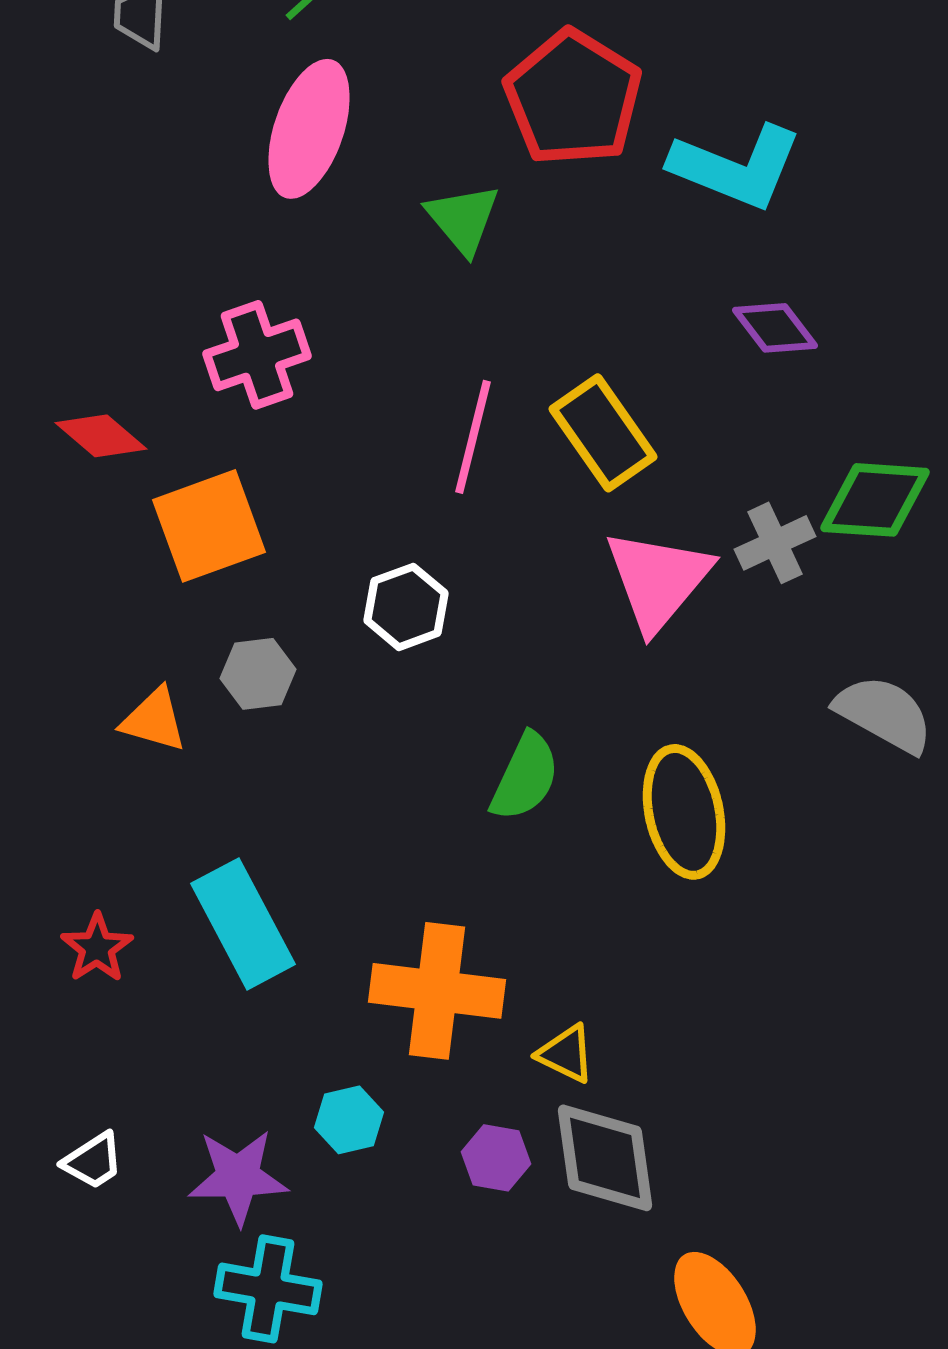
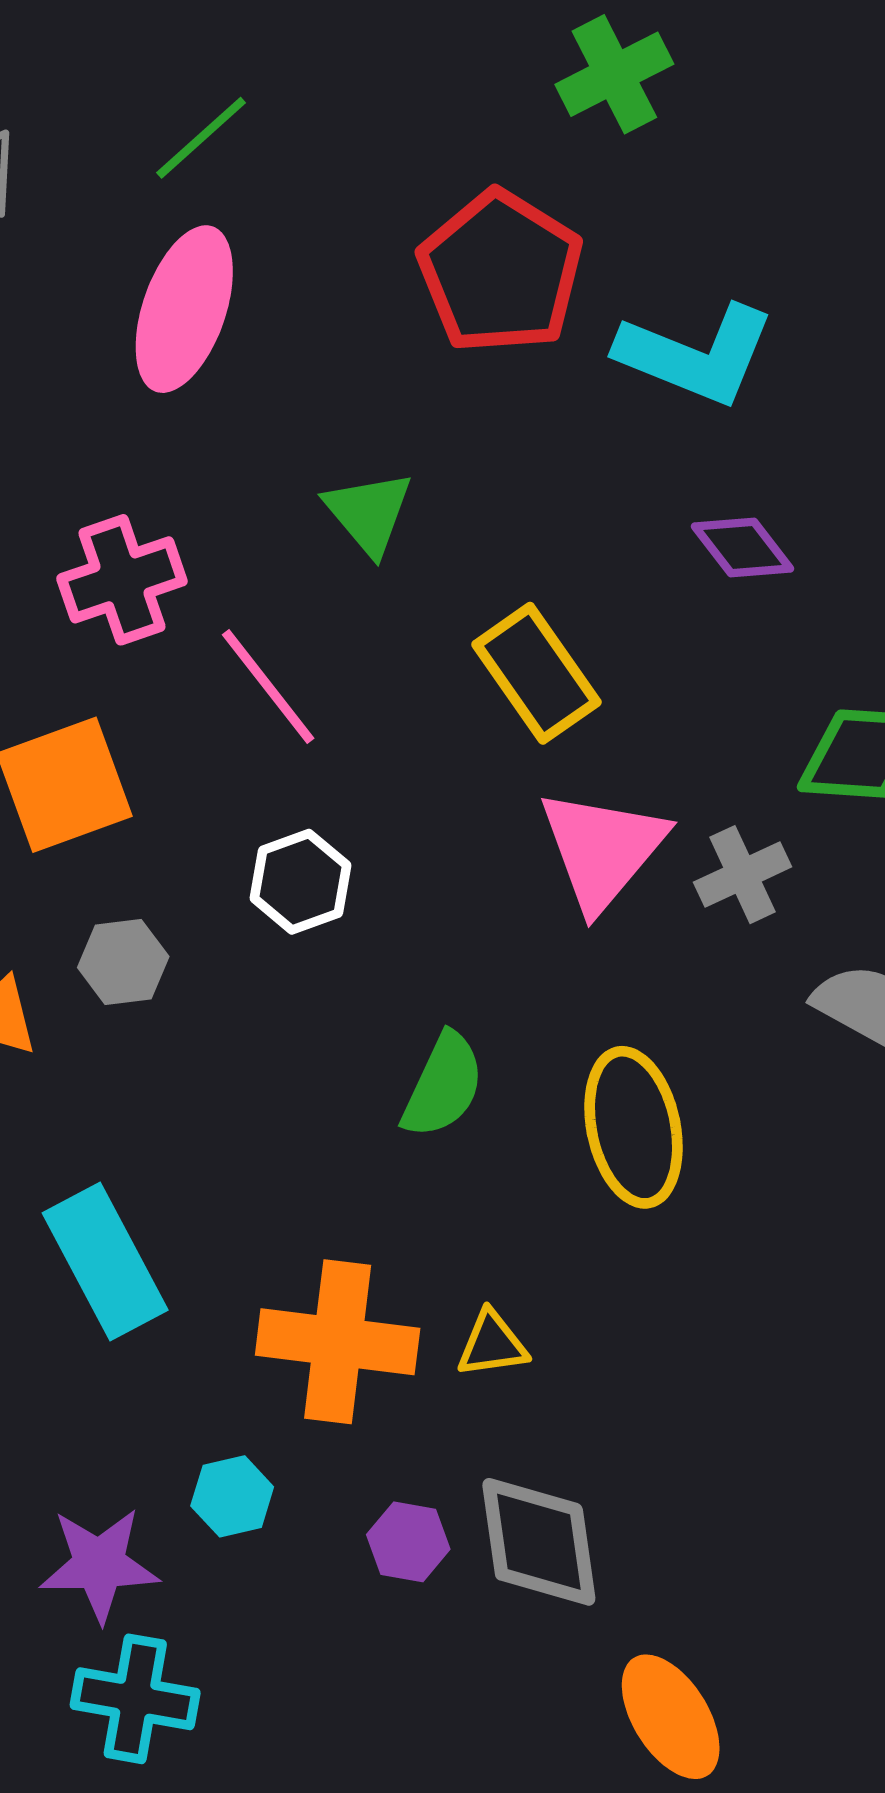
green triangle: (463, 219) -> (369, 513), moved
pink line: (473, 437) -> (268, 686), moved, turned -52
gray cross: (775, 543) -> (743, 875), moved
yellow triangle: (566, 1054) -> (492, 1344), moved, turned -34

